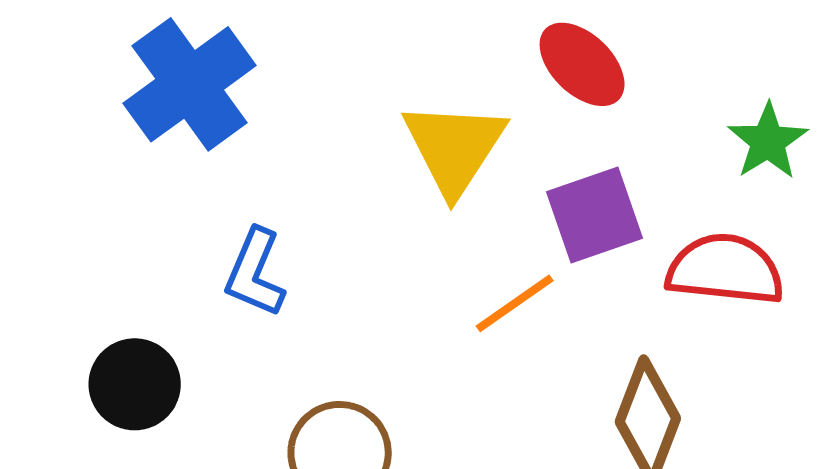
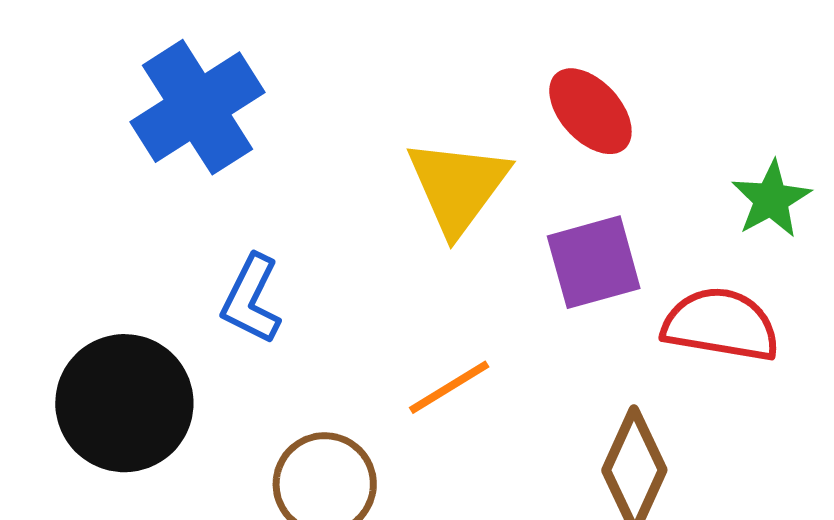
orange line: (515, 303) -> (449, 387), moved
black circle: (135, 384) -> (124, 403), size x1.5

